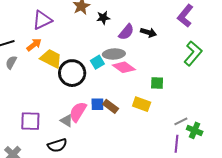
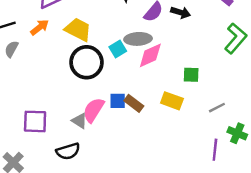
yellow trapezoid: (51, 59) -> (78, 30), moved
pink diamond: (124, 67) -> (150, 55), turned -60
gray line: (181, 121) -> (217, 108), moved

